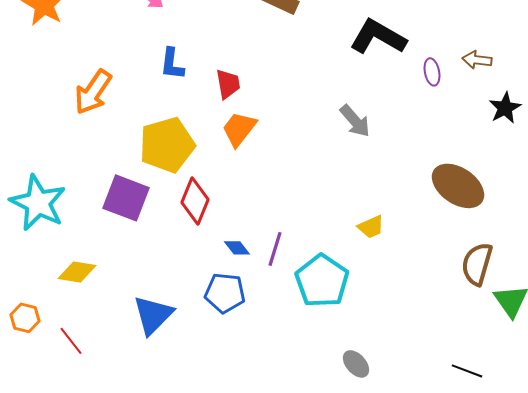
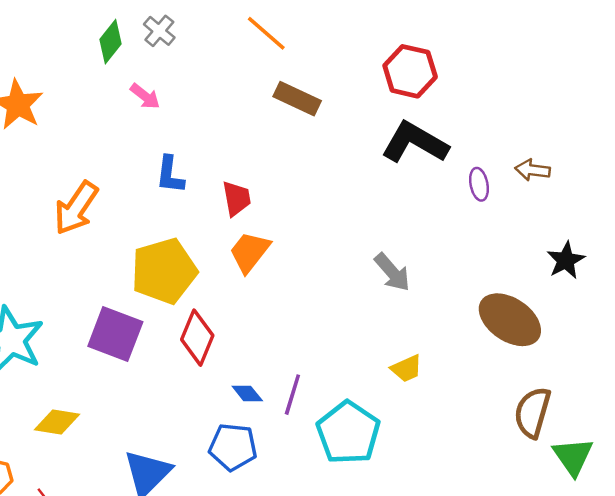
black star: (505, 108) -> (566, 260), moved
gray arrow: (355, 121) -> (392, 272), moved

